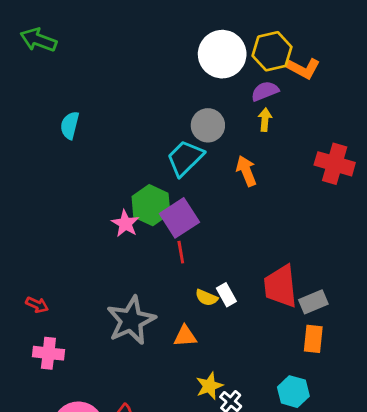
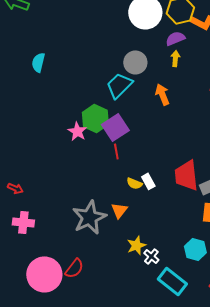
gray star: (131, 320) -> (89, 217), moved
orange triangle: (185, 336) -> (119, 210), turned -48

